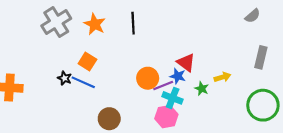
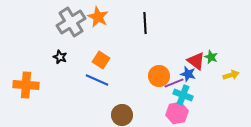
orange star: (95, 24) -> (98, 17), moved
black star: (65, 78) -> (60, 57), moved
green star: (202, 89) -> (211, 57), moved

